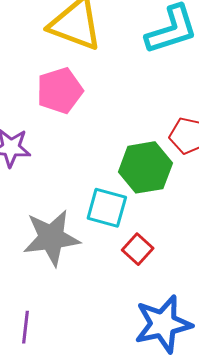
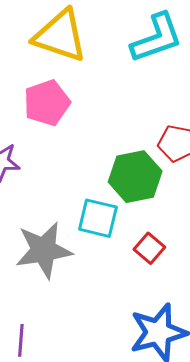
red square: (138, 249) -> (149, 248), moved

